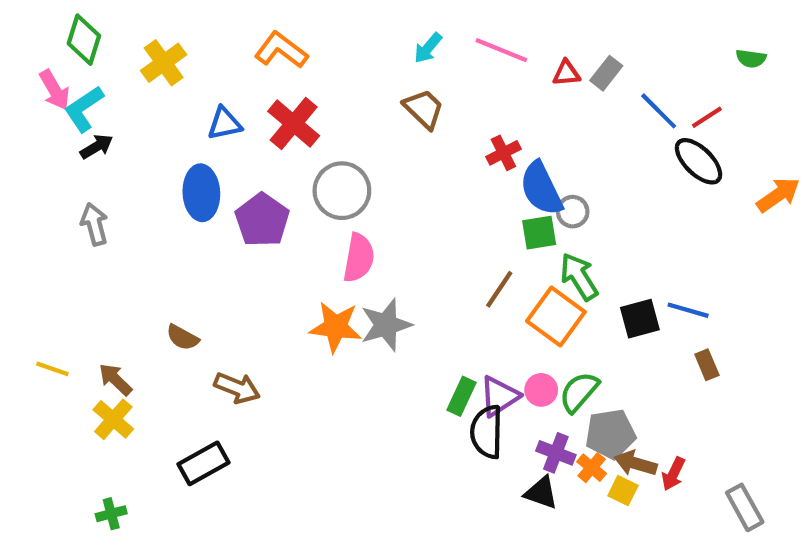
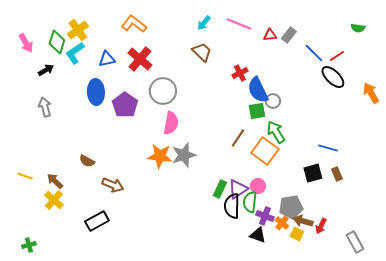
green diamond: (84, 40) -> (57, 42), moved
cyan L-shape: (84, 109) -> (75, 53), moved
orange arrow: (778, 195) -> (371, 93), turned -85
black square: (640, 319) -> (313, 173), moved
green semicircle: (579, 392) -> (250, 202), moved, turned -35
green cross: (111, 514) -> (29, 245), moved

